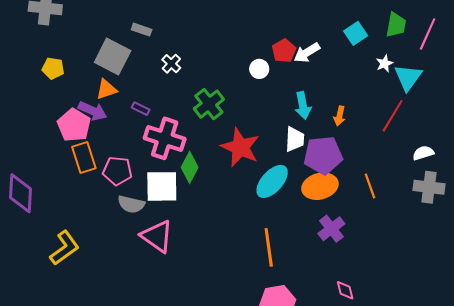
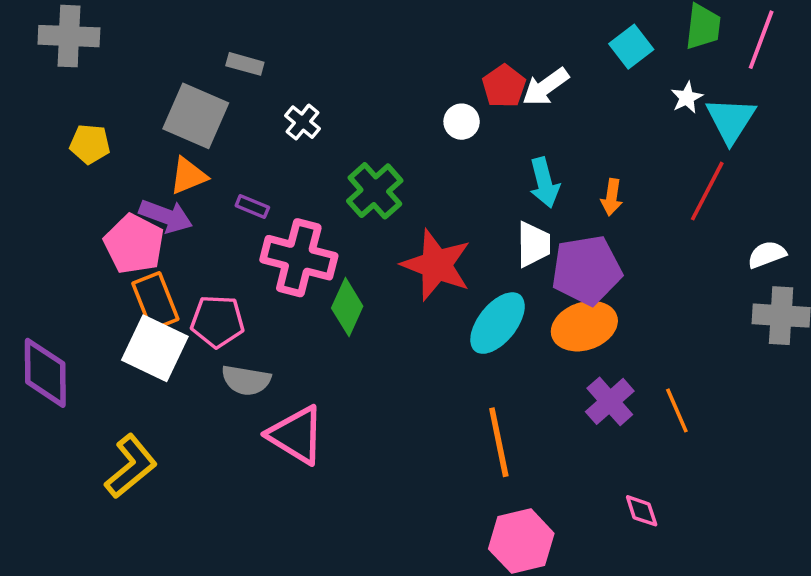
white square: (162, 186) -> (155, 348), moved, turned 30
orange line: (370, 186) -> (677, 410), moved

